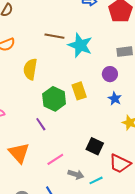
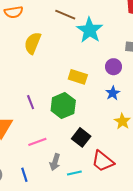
yellow rectangle: (79, 91) -> (78, 77), turned -66
green hexagon: (54, 99) -> (63, 106), moved
gray arrow: (76, 174) -> (55, 162), turned 77

